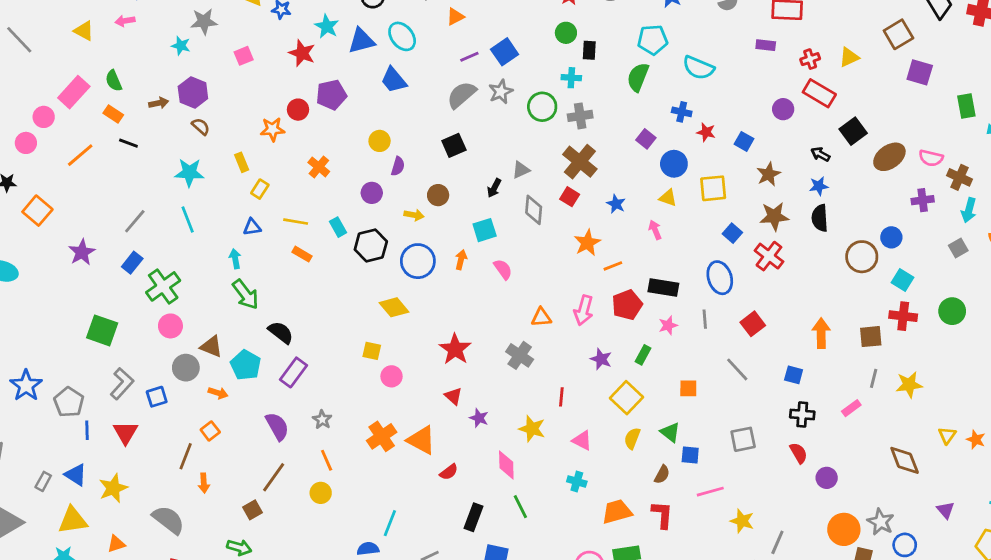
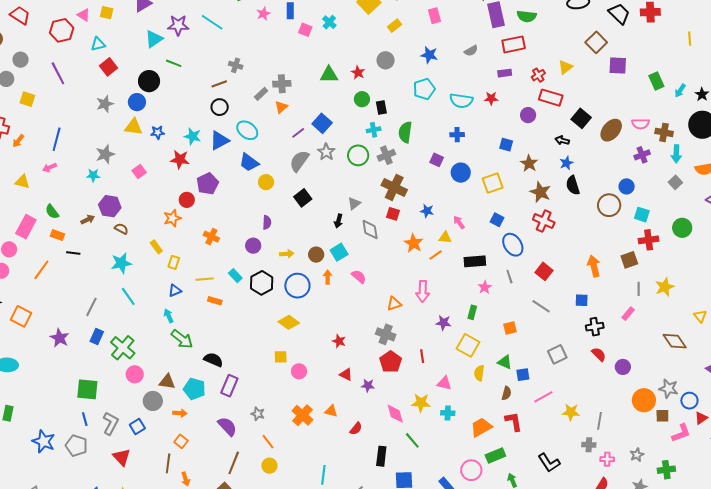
green semicircle: (638, 77) -> (405, 132), moved
red star: (706, 132) -> (491, 98), moved
yellow circle: (380, 141) -> (266, 182), moved
brown circle: (438, 195) -> (316, 255), moved
yellow triangle: (668, 198) -> (445, 238), moved
brown star: (774, 216) -> (540, 192), turned -30
blue square: (732, 233) -> (497, 220), moved
red pentagon: (627, 305) -> (391, 362), moved
red star: (455, 349) -> (339, 341), size x0.6
yellow star: (532, 429) -> (421, 403), moved
blue line: (87, 430) -> (85, 419), moved
orange triangle: (421, 440) -> (331, 411), size x0.6

